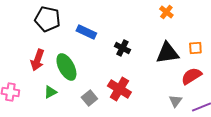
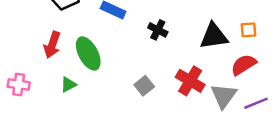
red cross: (119, 89) -> (190, 81), moved
gray square: (89, 98) -> (144, 86), moved
gray triangle: (175, 101) -> (224, 96), size x1.6

